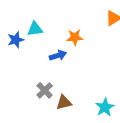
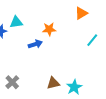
gray cross: (45, 90) -> (12, 82), moved
brown triangle: (64, 102) -> (53, 83), moved

